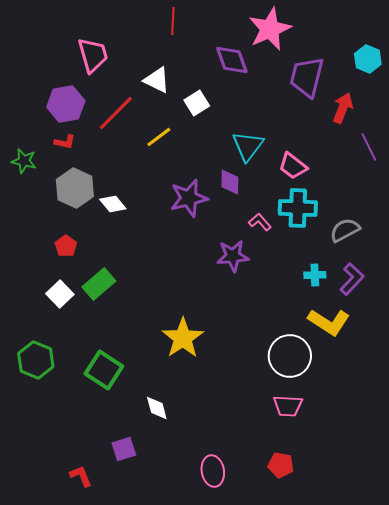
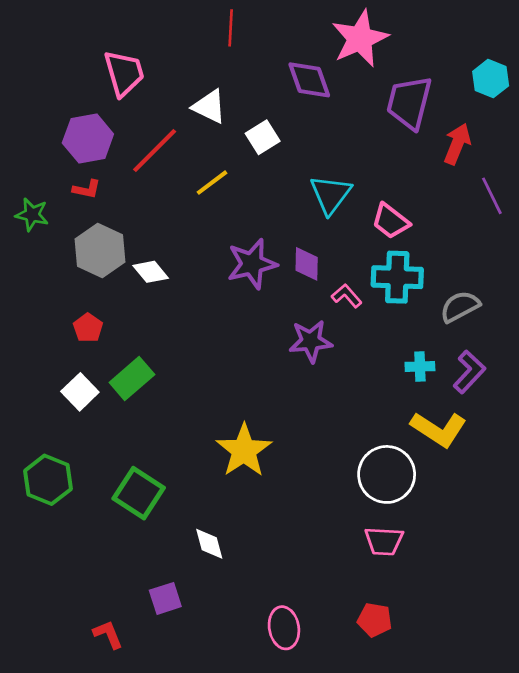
purple diamond: (230, 182) -> (307, 264), moved

